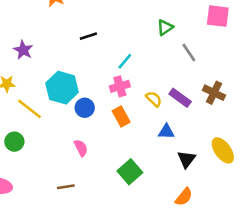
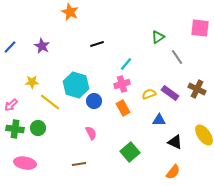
purple star: (23, 50) -> (42, 46), moved
yellow semicircle: (154, 99) -> (149, 94), turned -64
black triangle: (186, 159) -> (175, 142), turned -42

